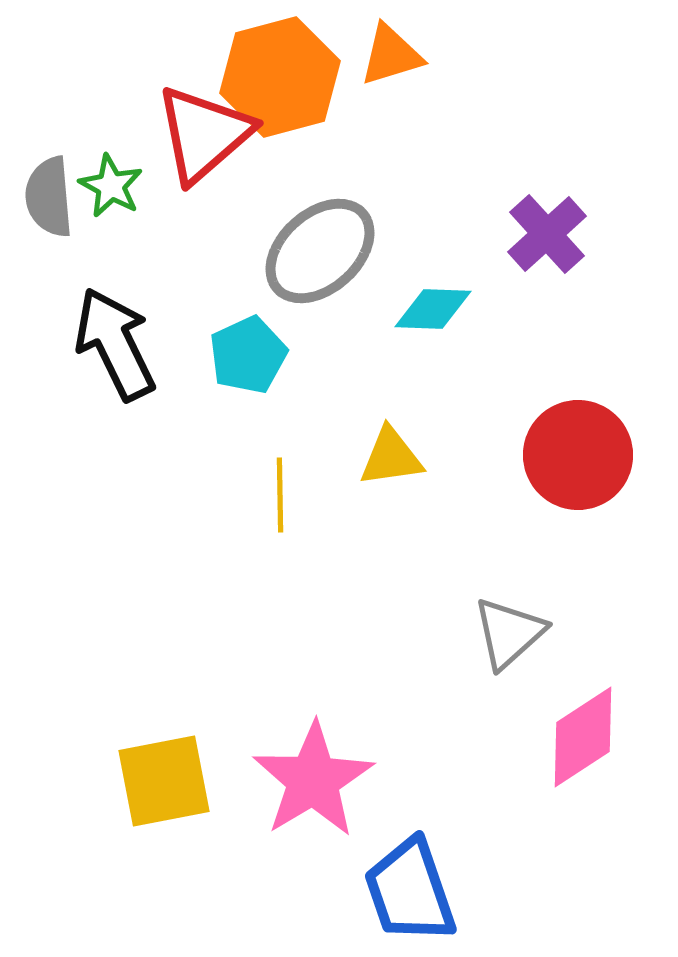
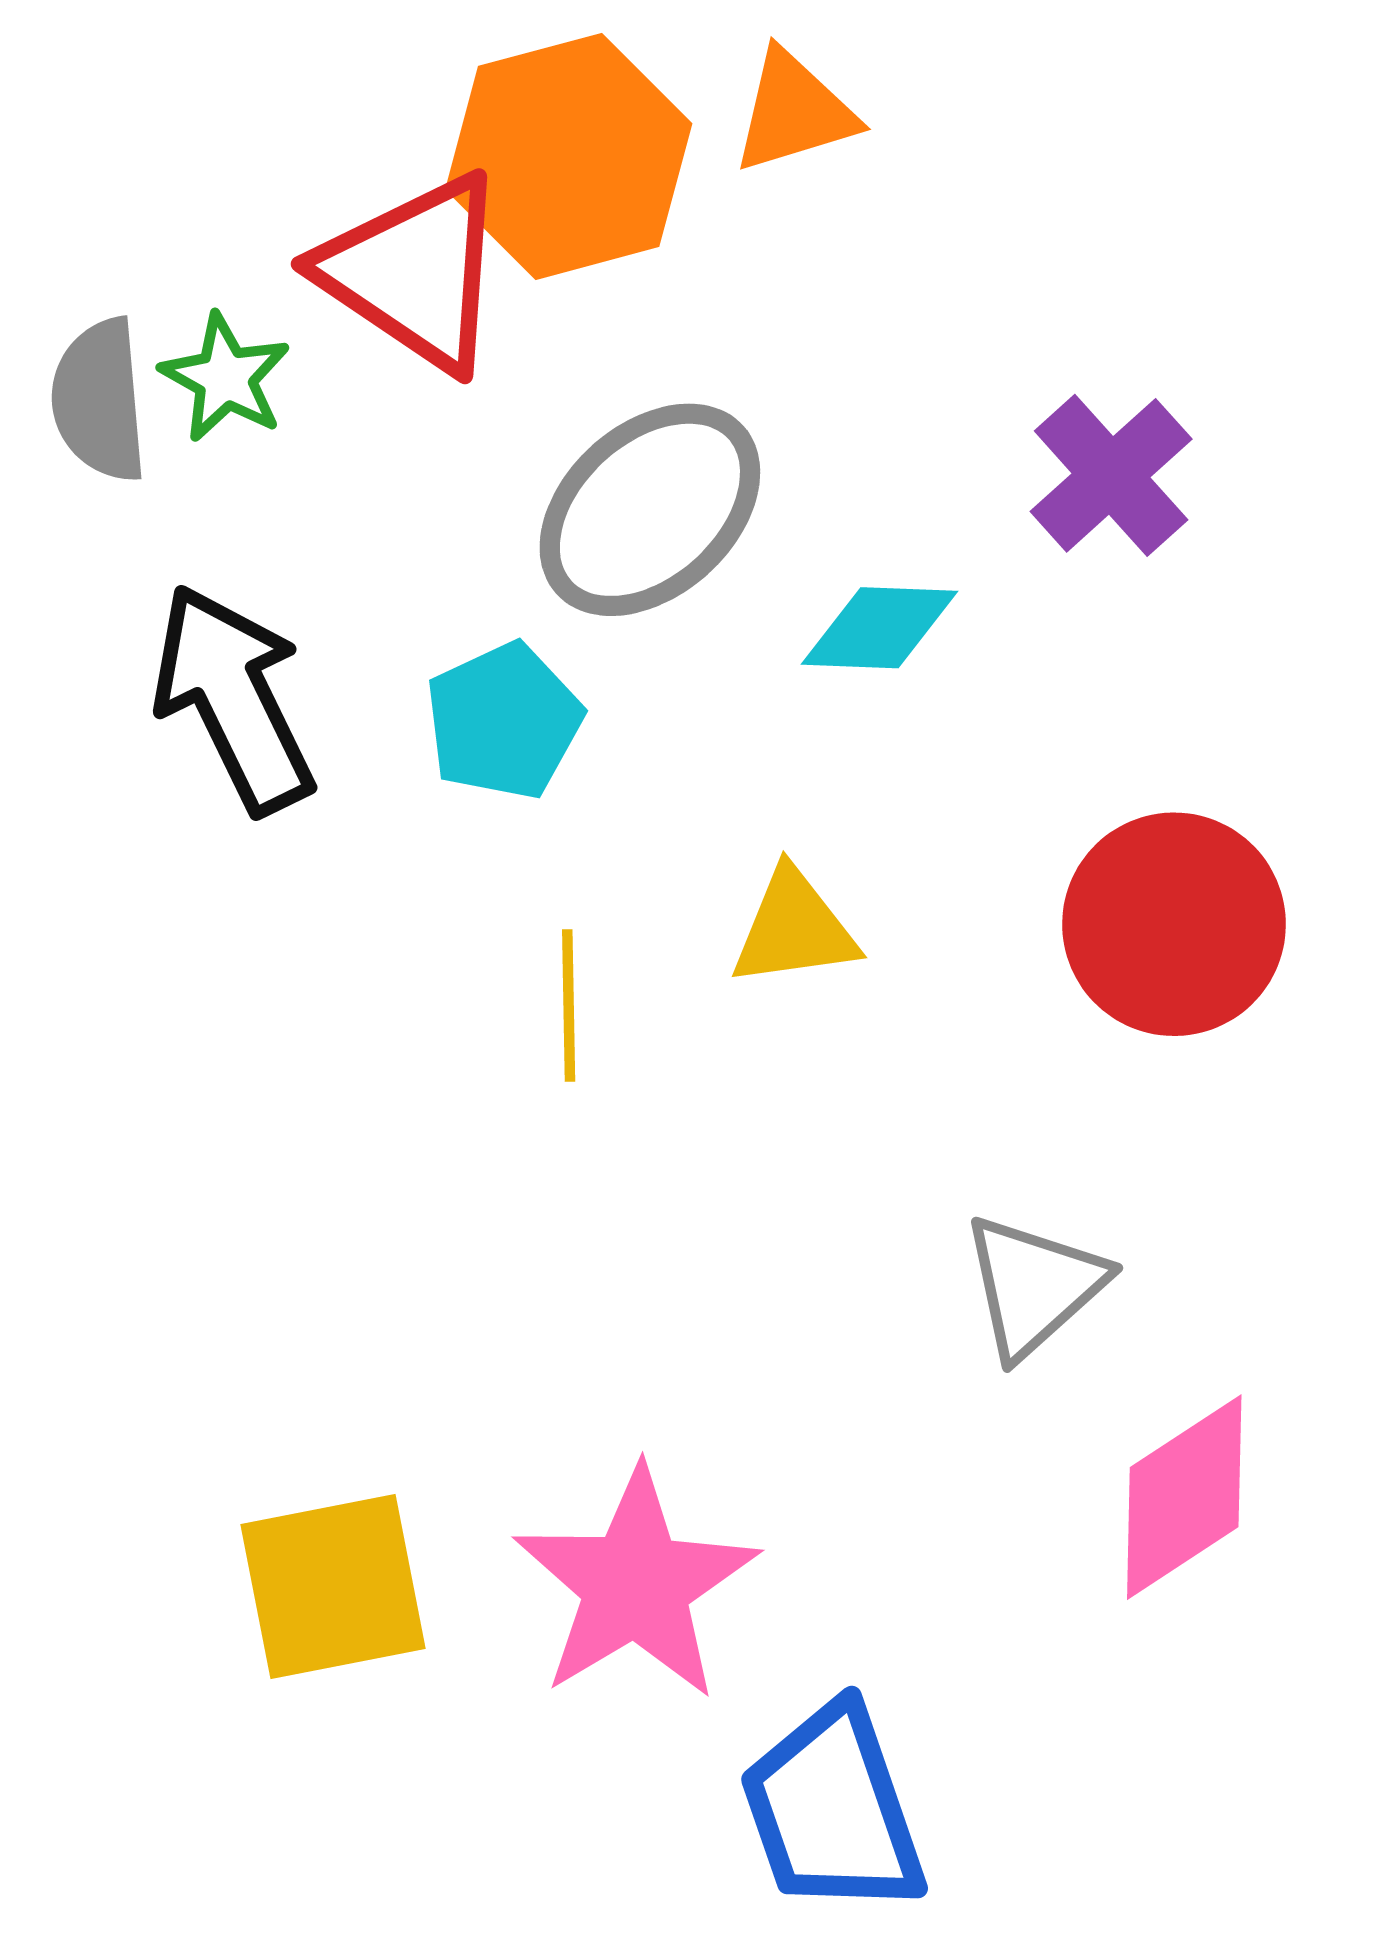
red triangle: (204, 134) -> (414, 272), turned -45

